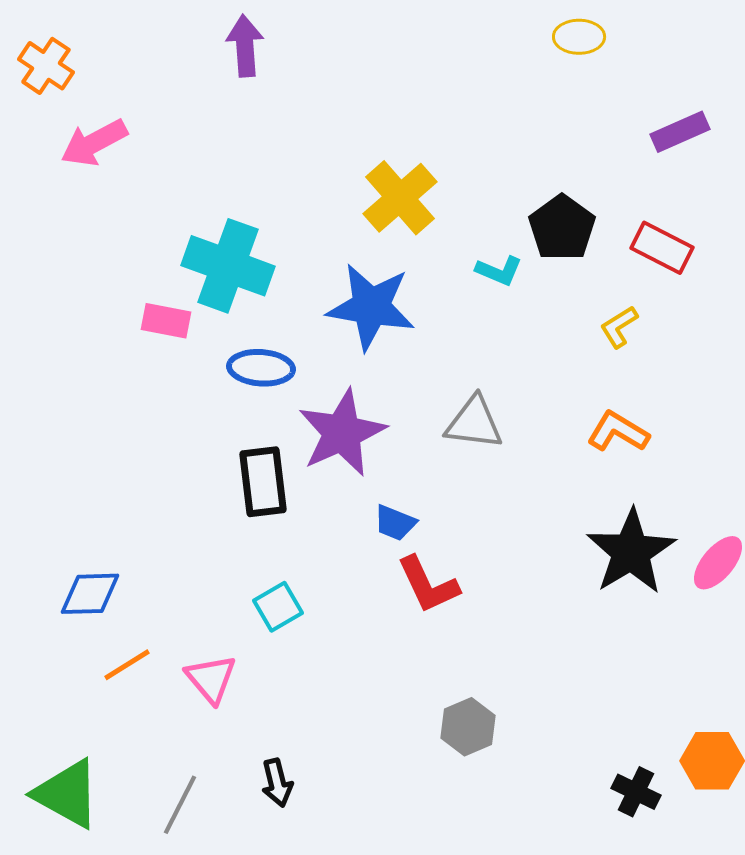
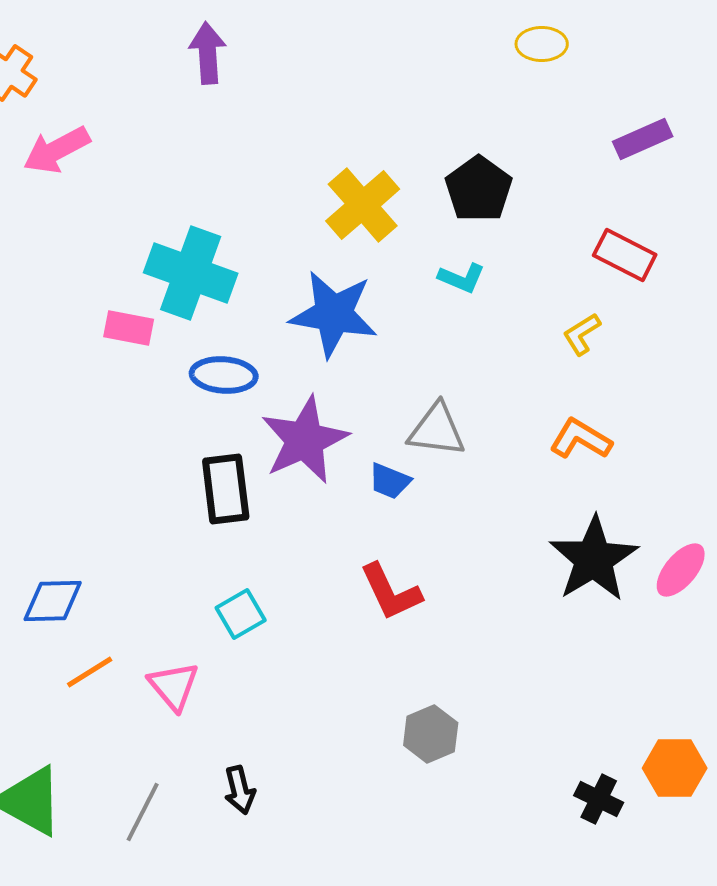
black pentagon: (562, 228) -> (479, 189), moved
blue trapezoid: (395, 523) -> (390, 481), moved

